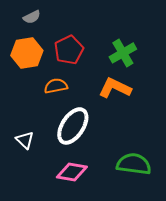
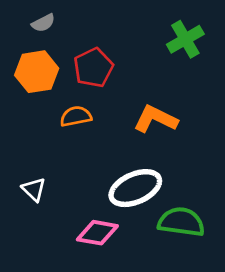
green cross: (123, 53) -> (185, 39), moved
white ellipse: (73, 126) -> (135, 188), moved, turned 33

